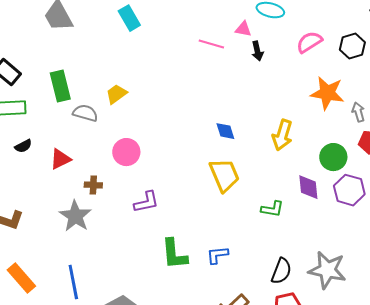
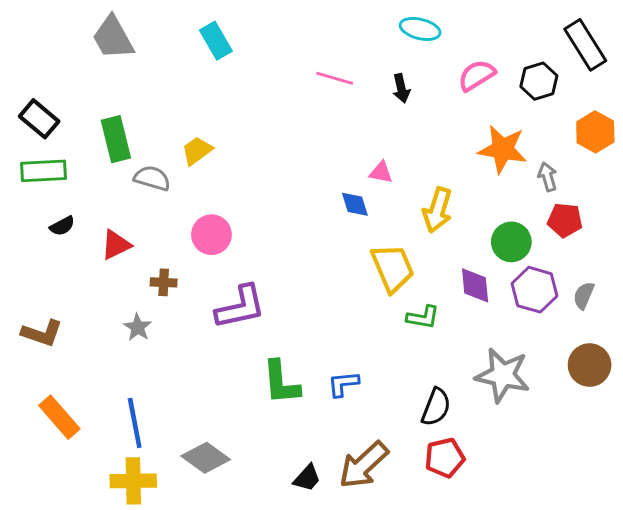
pink triangle: (243, 29) -> (381, 172), moved
yellow trapezoid: (224, 175) -> (393, 268), moved
purple L-shape: (146, 202) -> (240, 307), size x1.4
gray star: (75, 216) -> (138, 327), size x0.6
gray star: (327, 270) -> (503, 375), moved

